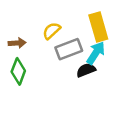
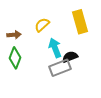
gray rectangle: (69, 49) -> (60, 68), moved
cyan arrow: (96, 53) -> (55, 48), moved, turned -54

